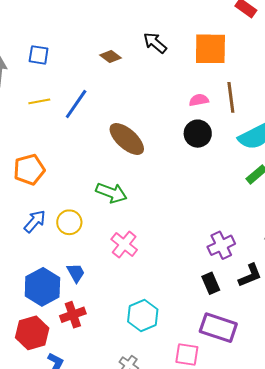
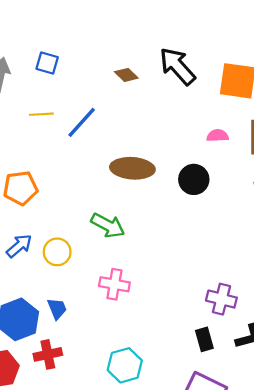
black arrow: (155, 43) -> (177, 66), size x1.5
black circle: (198, 134) -> (194, 179), moved
brown ellipse: (127, 139) -> (132, 168), turned -45
pink cross: (124, 244) -> (114, 284), turned -36
purple cross: (221, 245) -> (221, 299), turned 32

